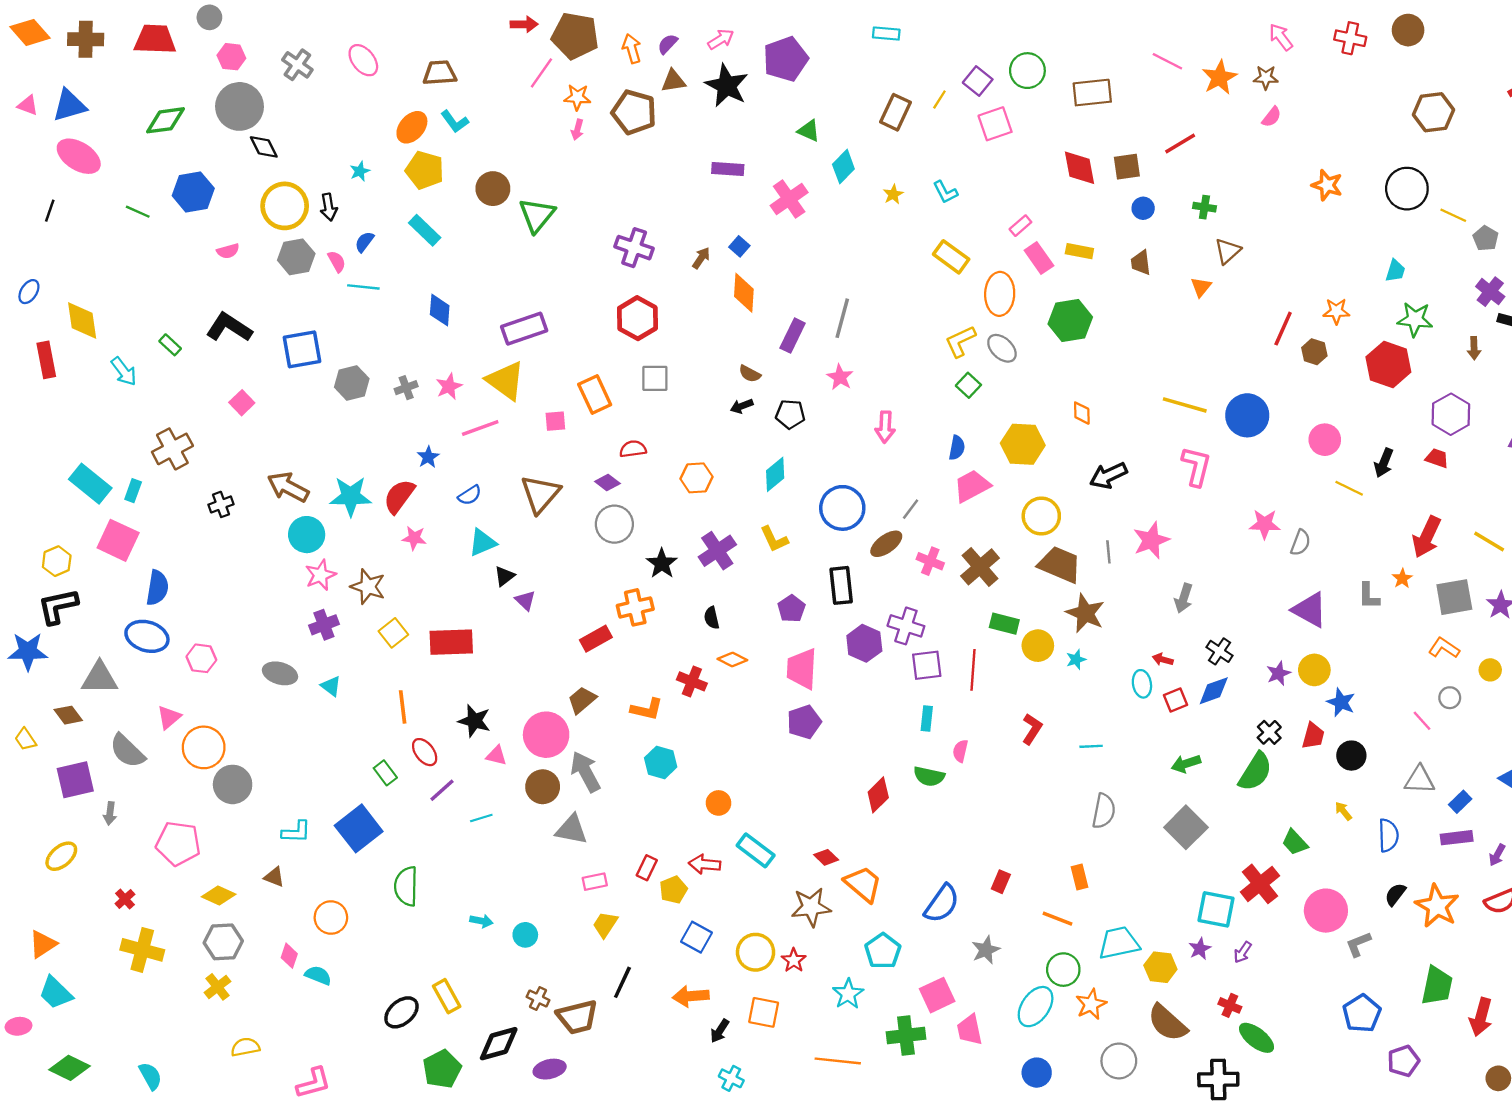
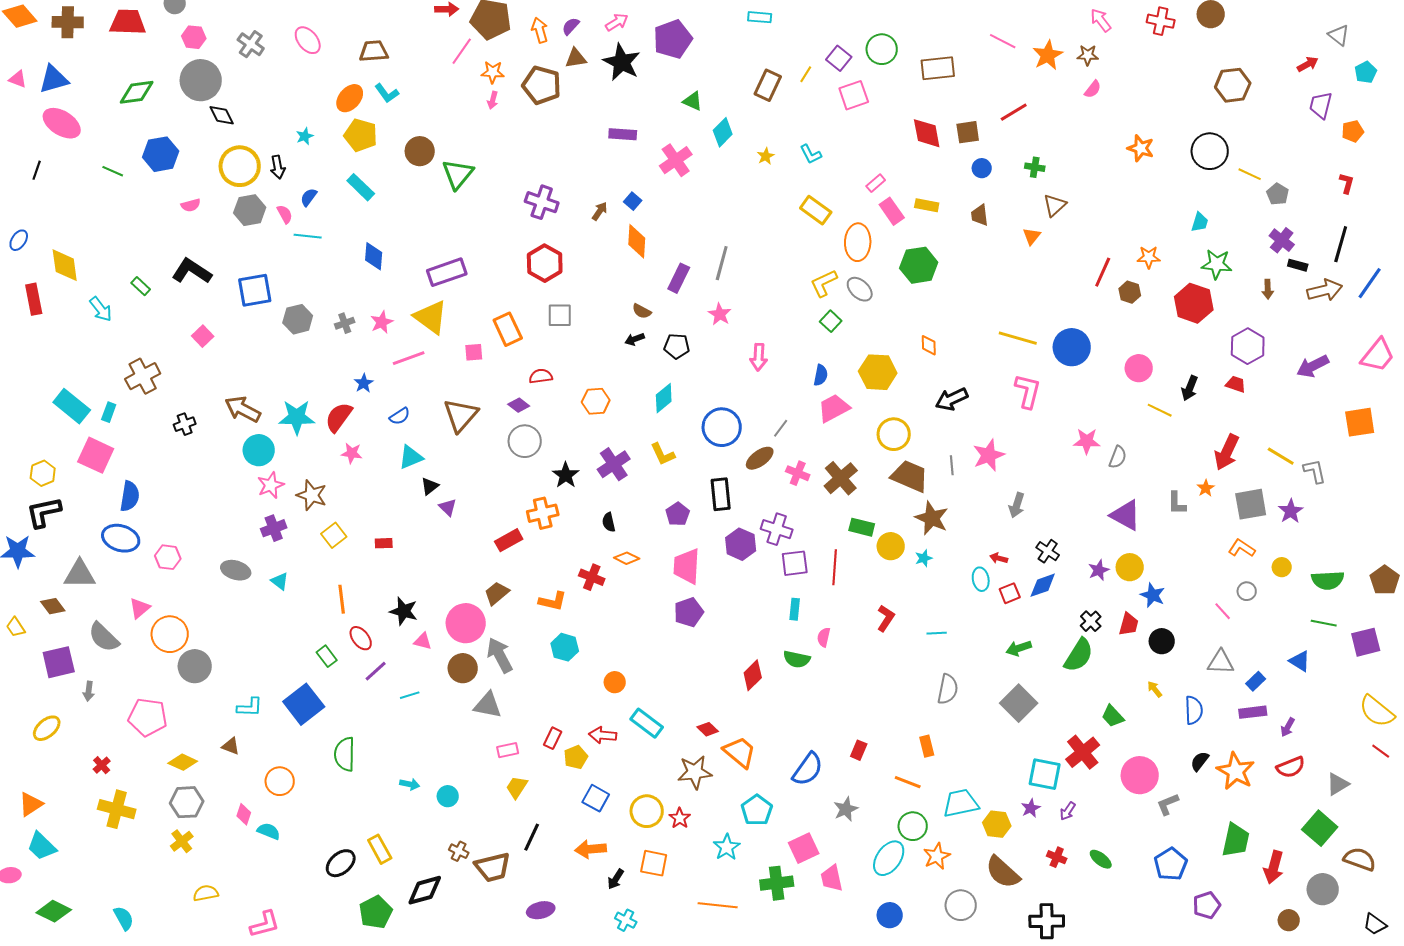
red rectangle: (451, 642) -> (384, 543), size x0.5
green ellipse: (1257, 1038) -> (1101, 859), moved, size x0.7
purple ellipse: (550, 1069) -> (541, 910), moved

